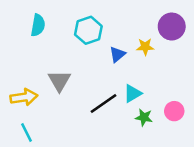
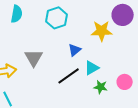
yellow star: (145, 47) -> (102, 31), size x1.5
blue triangle: (117, 54) -> (75, 50), moved

